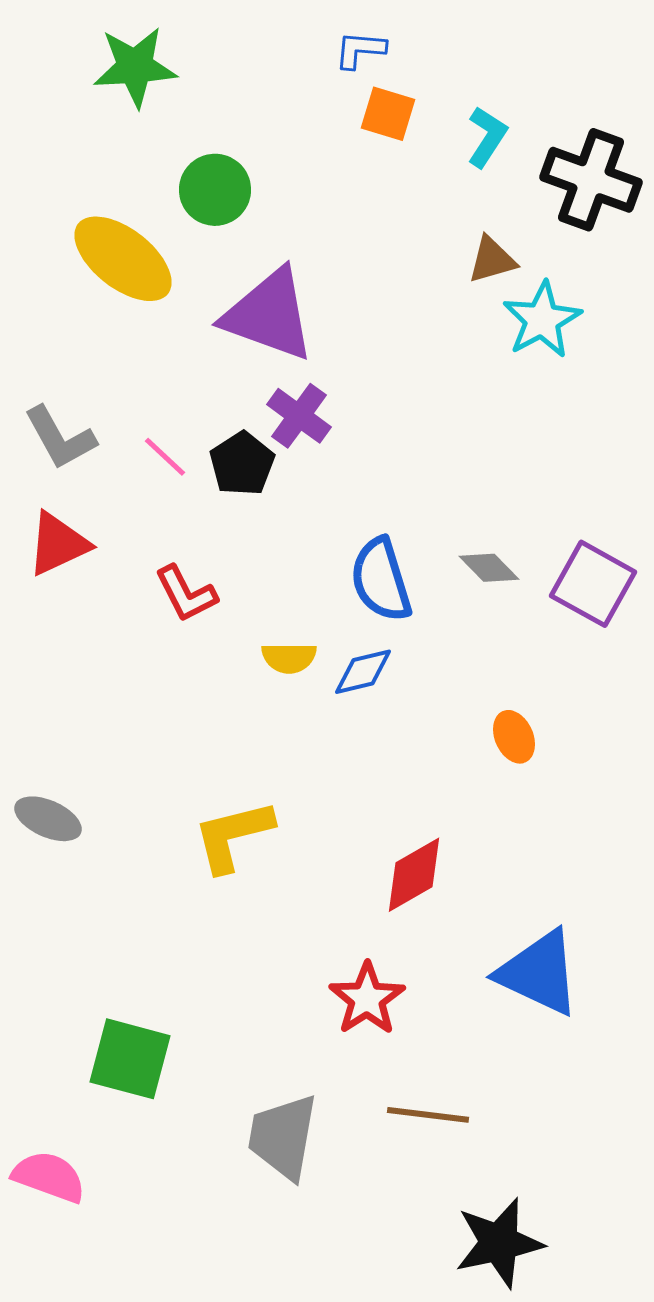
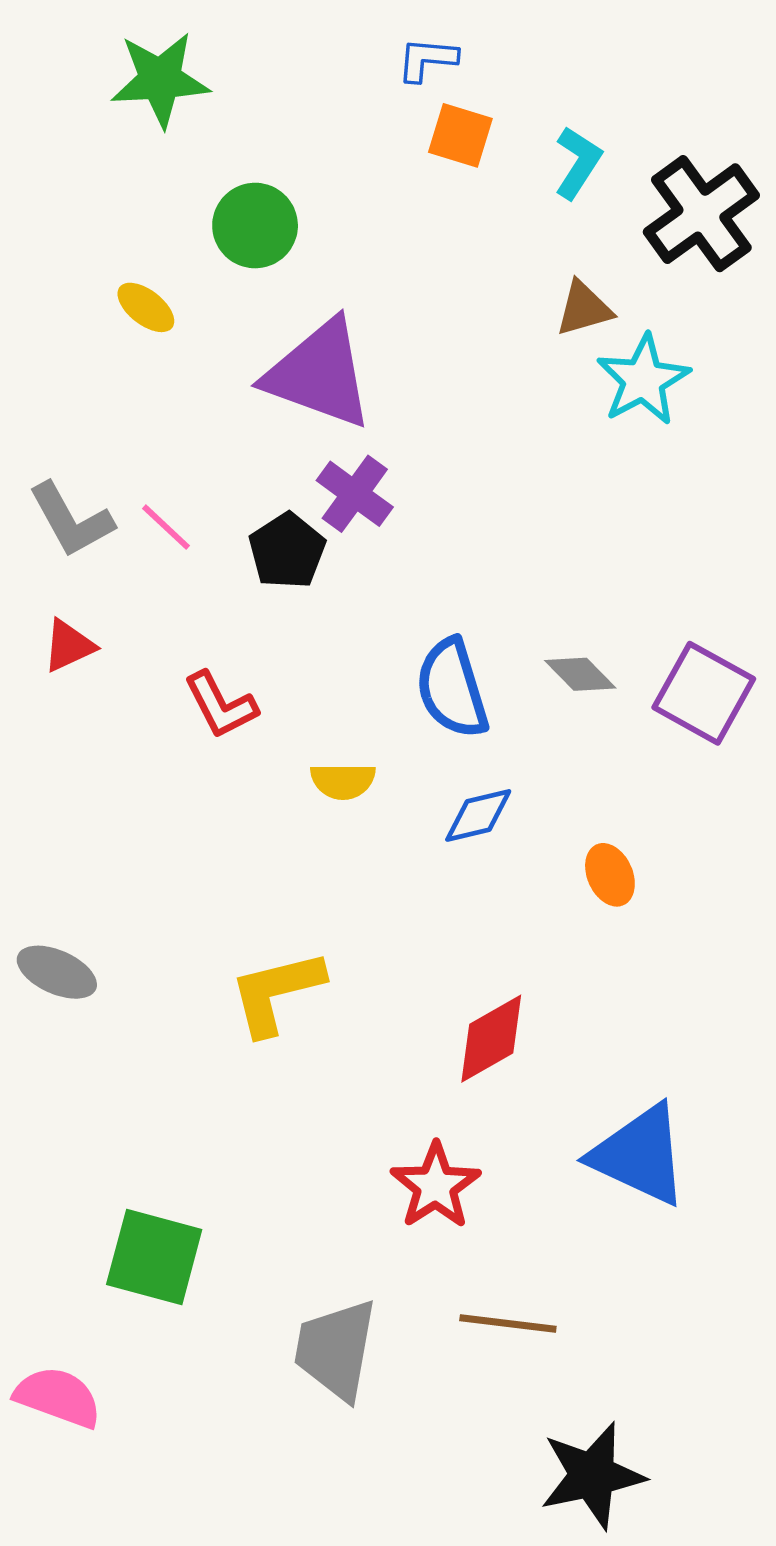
black cross: (591, 180) -> (701, 214), turned 34
yellow ellipse: (123, 259) -> (146, 307), size x0.5
pink line: (165, 457) -> (166, 527), moved
red triangle: (58, 544) -> (69, 646), size x0.7
blue diamond: (363, 672) -> (478, 815), moved

